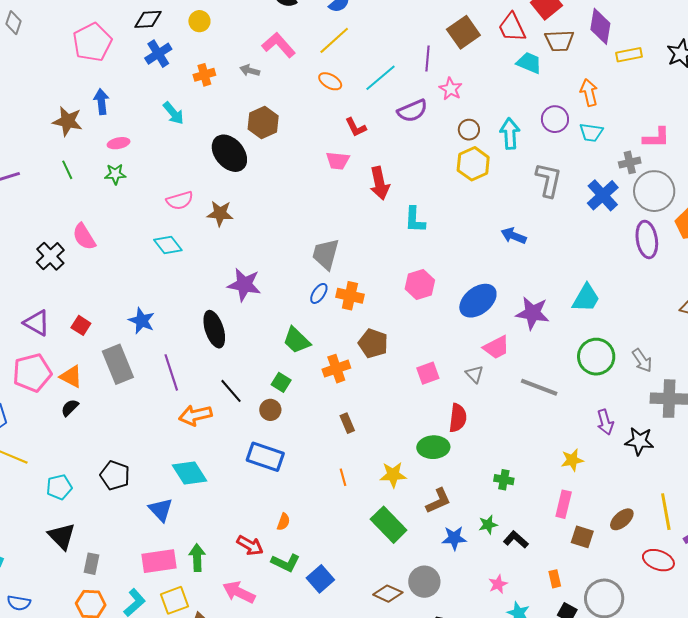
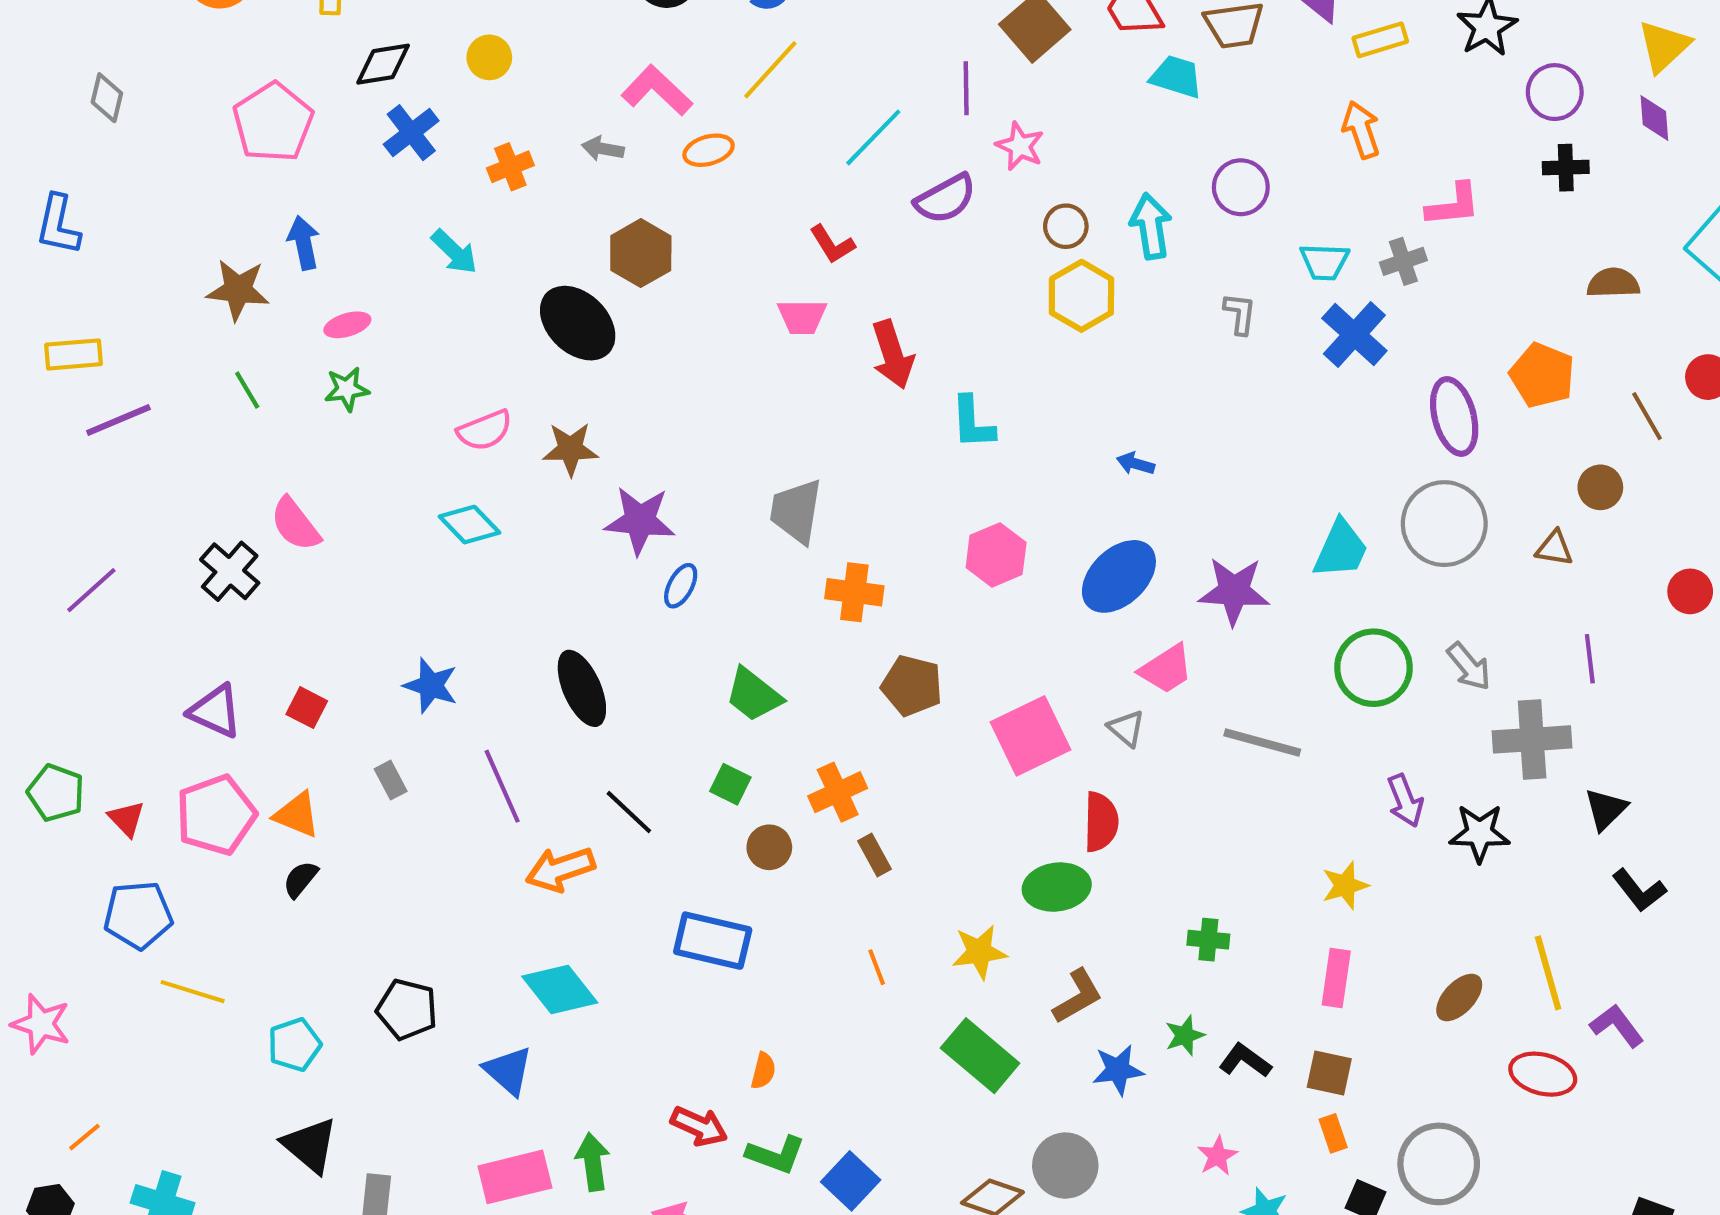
orange ellipse: (330, 81) -> (709, 150), moved, turned -40
orange arrow: (589, 93) -> (1361, 130), moved
cyan trapezoid: (591, 132) -> (1325, 262), moved
gray L-shape: (549, 180) -> (1240, 314), size x0.6
gray circle: (654, 191) -> (1444, 524), moved
blue arrow: (514, 236) -> (1136, 464), moved, size x0.7
purple star: (244, 285) -> (640, 520), moved
blue ellipse: (319, 293) -> (681, 586), moved
gray rectangle: (118, 364) -> (391, 780), size x0.5
orange cross: (336, 369) -> (838, 792), moved
pink square: (428, 373) -> (1030, 736), size x1.6
brown circle: (270, 410) -> (769, 847), moved
brown square: (582, 537) -> (1329, 1073), moved

